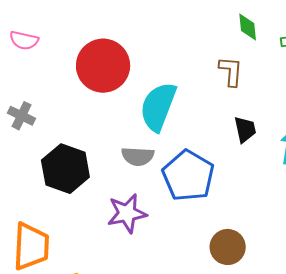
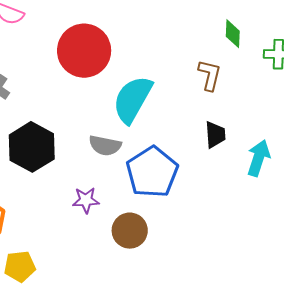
purple star: (127, 213) -> (86, 200), size x0.7
brown circle: (228, 247) -> (130, 231), moved

